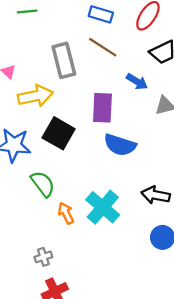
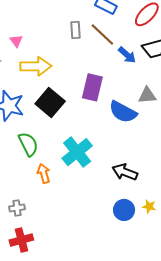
gray rectangle: (64, 60) -> (75, 30), moved, size x0.6
blue arrow: (137, 82) -> (127, 55), moved
blue semicircle: (120, 145) -> (123, 112), moved
cyan cross: (103, 207) -> (77, 152), moved

